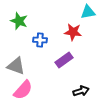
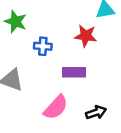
purple rectangle: (64, 60) -> (74, 72), turned 36
pink semicircle: (23, 90) -> (56, 107), moved

